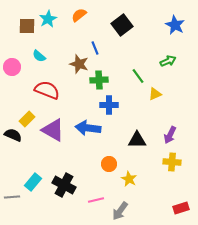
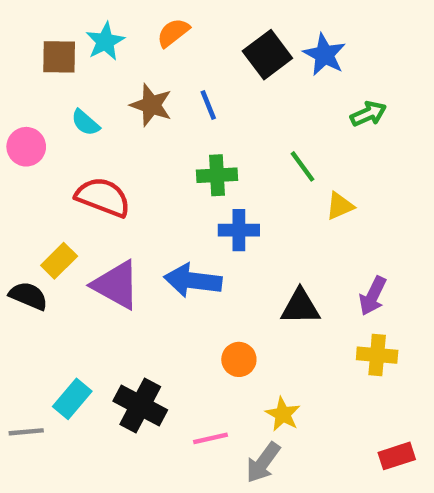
blue star: (175, 25) -> (324, 55), moved
green arrow: (168, 61) -> (368, 114), moved
brown star: (79, 64) -> (151, 105), moved
yellow star: (129, 179) -> (283, 414), moved

